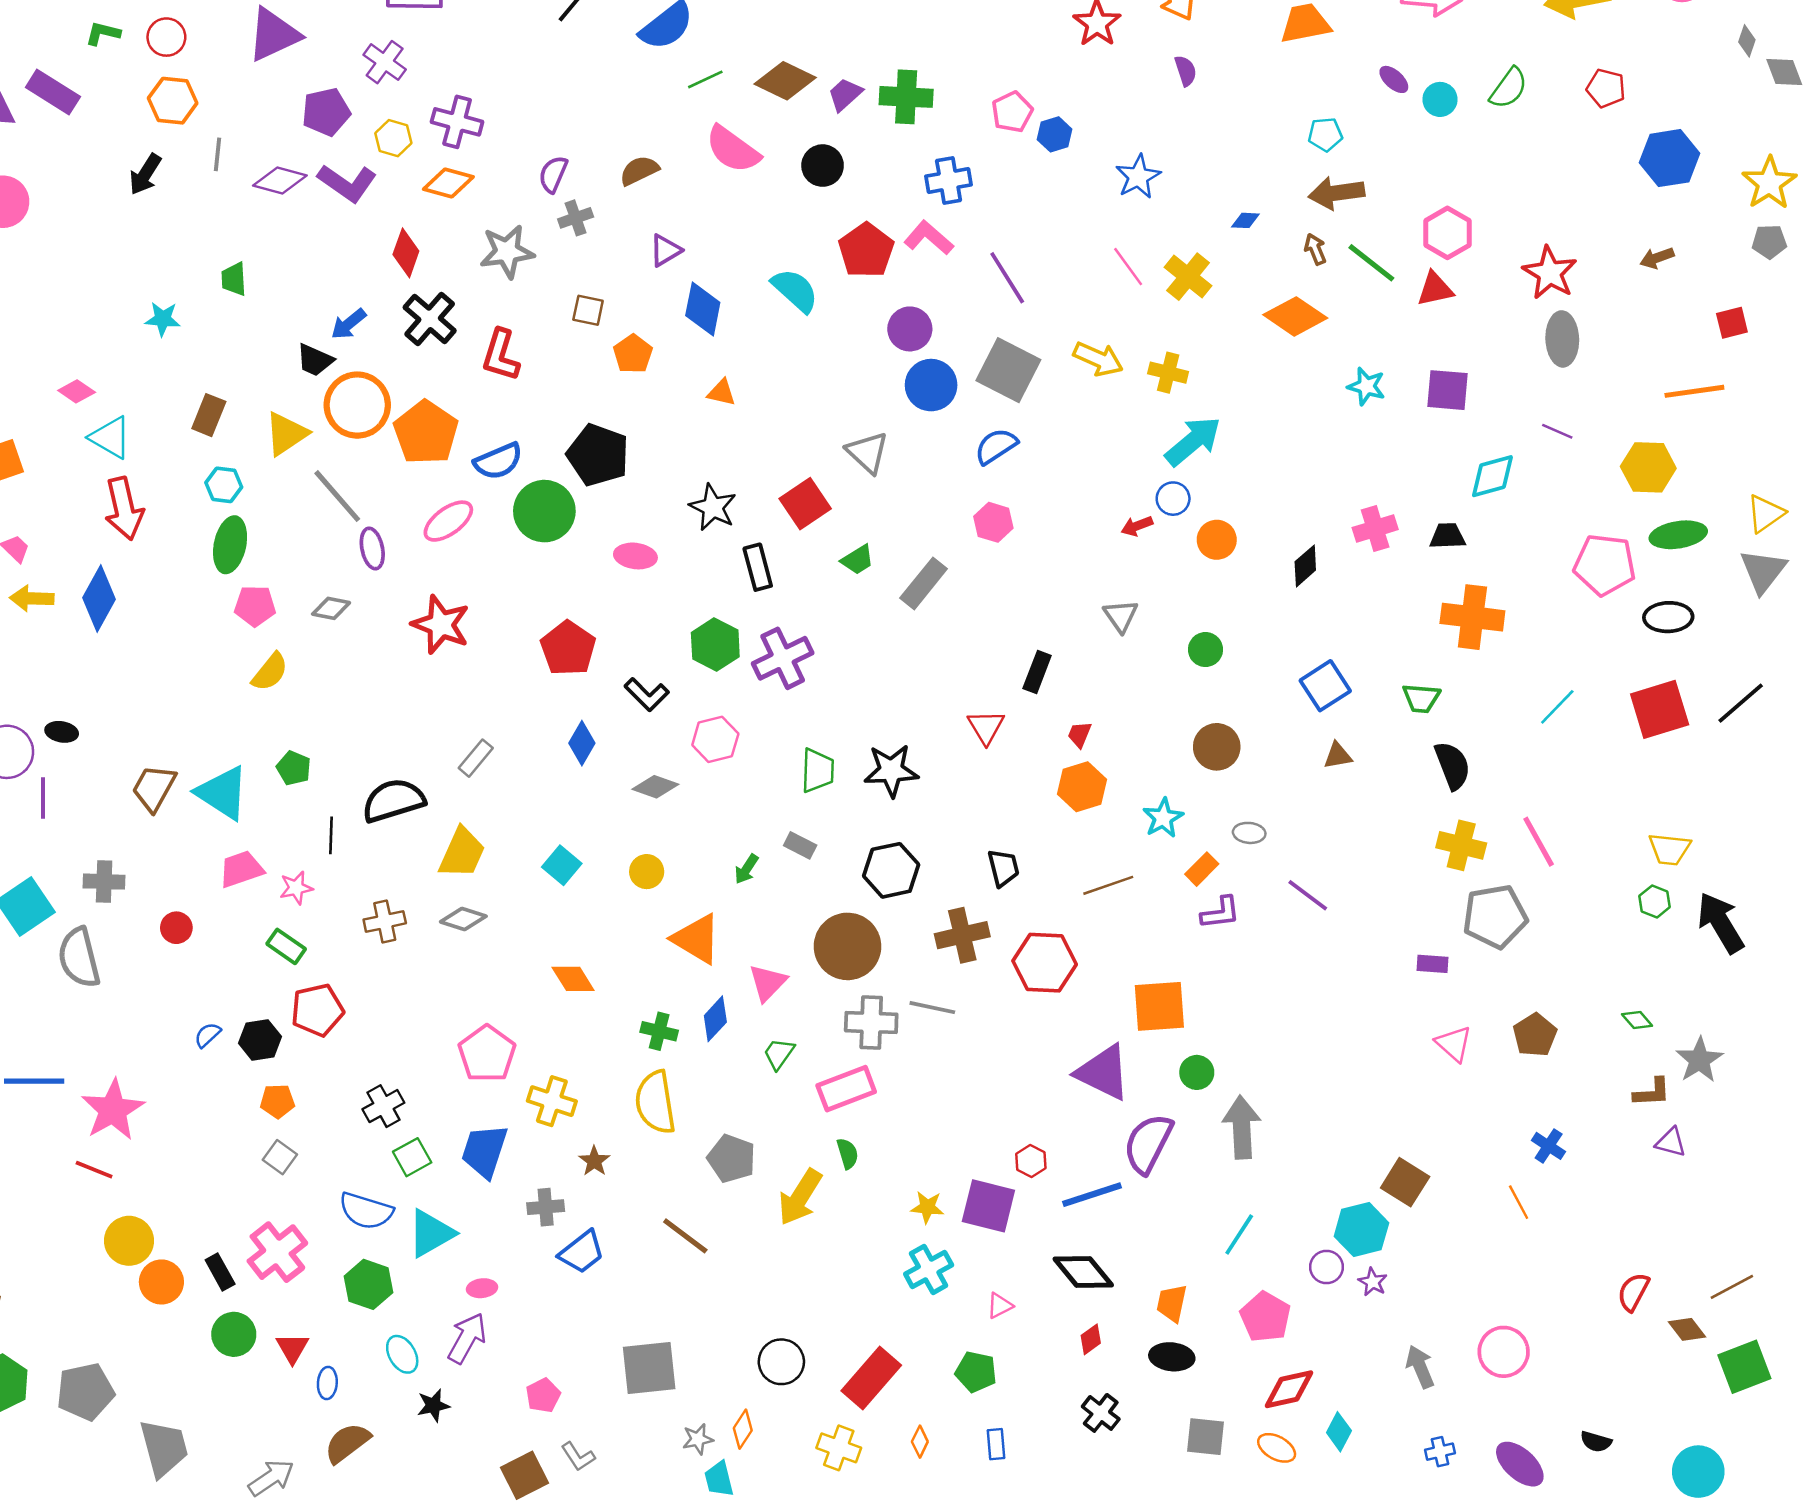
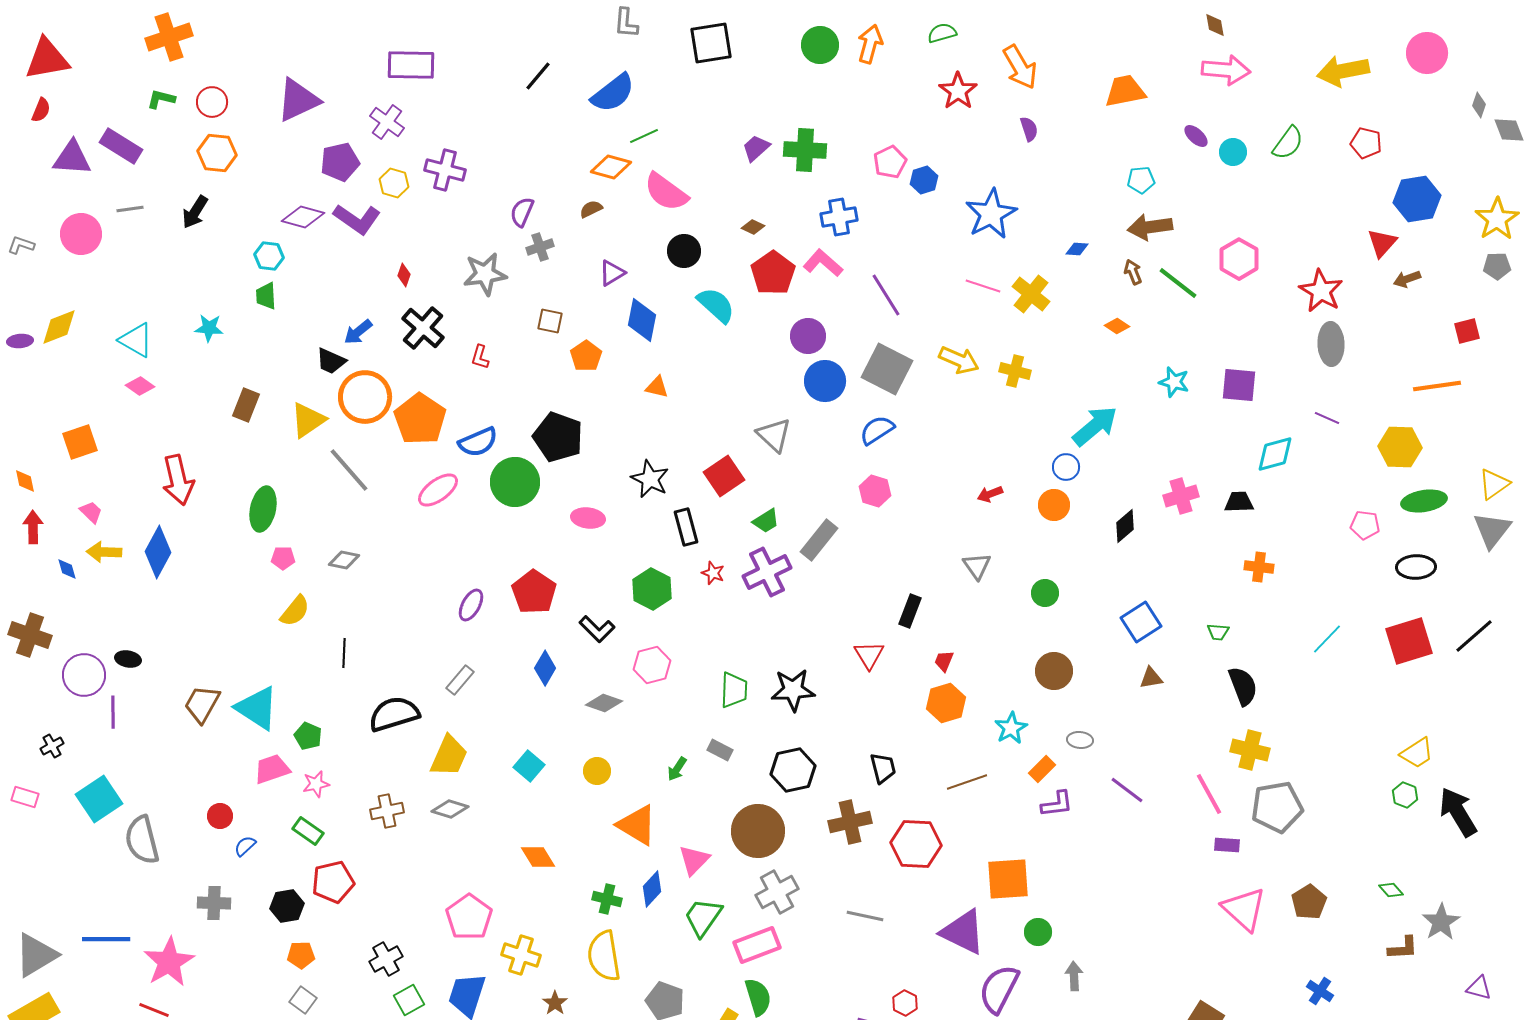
brown diamond: (785, 81) -> (753, 227), moved, size x0.5
gray line: (218, 154) -> (130, 209), moved, turned 76
black circle: (823, 166) -> (684, 251), moved
brown semicircle: (639, 171) -> (591, 209), size x0.7
blue star: (1138, 177) -> (991, 214), size x1.4
orange diamond: (448, 183) -> (611, 167), moved
red diamond: (406, 253) -> (404, 275), size x0.6
pink line: (1128, 267) -> (983, 286), turned -36
red triangle: (1435, 289) -> (1382, 243), moved, turned -36
orange diamond: (1295, 316) -> (1117, 326), size x0.5
red L-shape: (501, 355) -> (480, 357), size x0.6
cyan triangle: (110, 437) -> (136, 340), moved
cyan arrow: (1193, 441) -> (1095, 426), moved
cyan hexagon: (224, 485) -> (269, 256), moved
blue circle: (1173, 499) -> (1066, 467), moved
purple ellipse: (372, 548) -> (471, 605), moved, turned 40
pink pentagon: (1605, 565) -> (1365, 525), size x0.6
pink pentagon: (255, 606) -> (283, 558), size x0.7
orange cross: (1472, 617) -> (1259, 567), size x0.6
red star: (441, 625) -> (713, 573), moved, size x0.5
purple cross: (783, 658) -> (767, 572), moved
green trapezoid: (1421, 698) -> (1218, 632), size x0.7
green pentagon: (294, 768) -> (308, 736), moved
black line: (331, 835) -> (344, 653), moved
pink line: (1539, 842) -> (1209, 794), moved
yellow trapezoid: (1670, 849) -> (1417, 753), turned -39
gray cross: (104, 882) -> (214, 903), moved
gray line: (932, 1008) -> (865, 916), moved
gray cross: (871, 1023) -> (777, 892), turned -30
blue semicircle: (208, 1035) -> (245, 846), moved
pink triangle: (1454, 1044) -> (1244, 909), size x1.5
green trapezoid: (779, 1054) -> (703, 917), size x1.5
gray arrow: (1242, 1127) -> (1074, 976), size x0.6
purple triangle: (1671, 1142) -> (1479, 988), moved
green semicircle: (847, 1153) -> (758, 997), size x1.5

